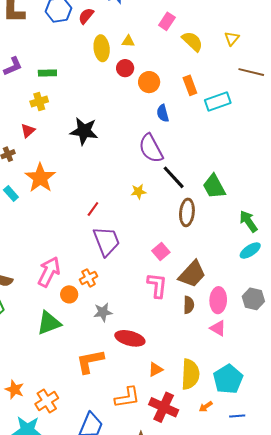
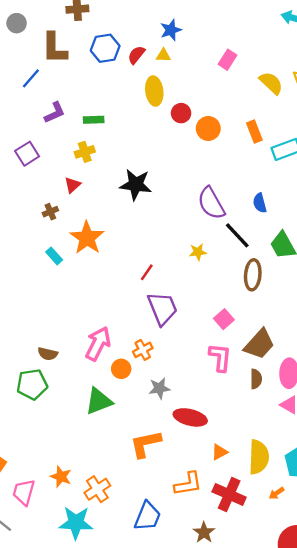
yellow triangle: (128, 41) -> (163, 55), moved
yellow semicircle: (192, 41) -> (271, 83), moved
blue semicircle: (163, 113) -> (260, 203), moved

